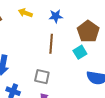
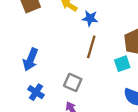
blue star: (56, 16) -> (90, 18), moved

